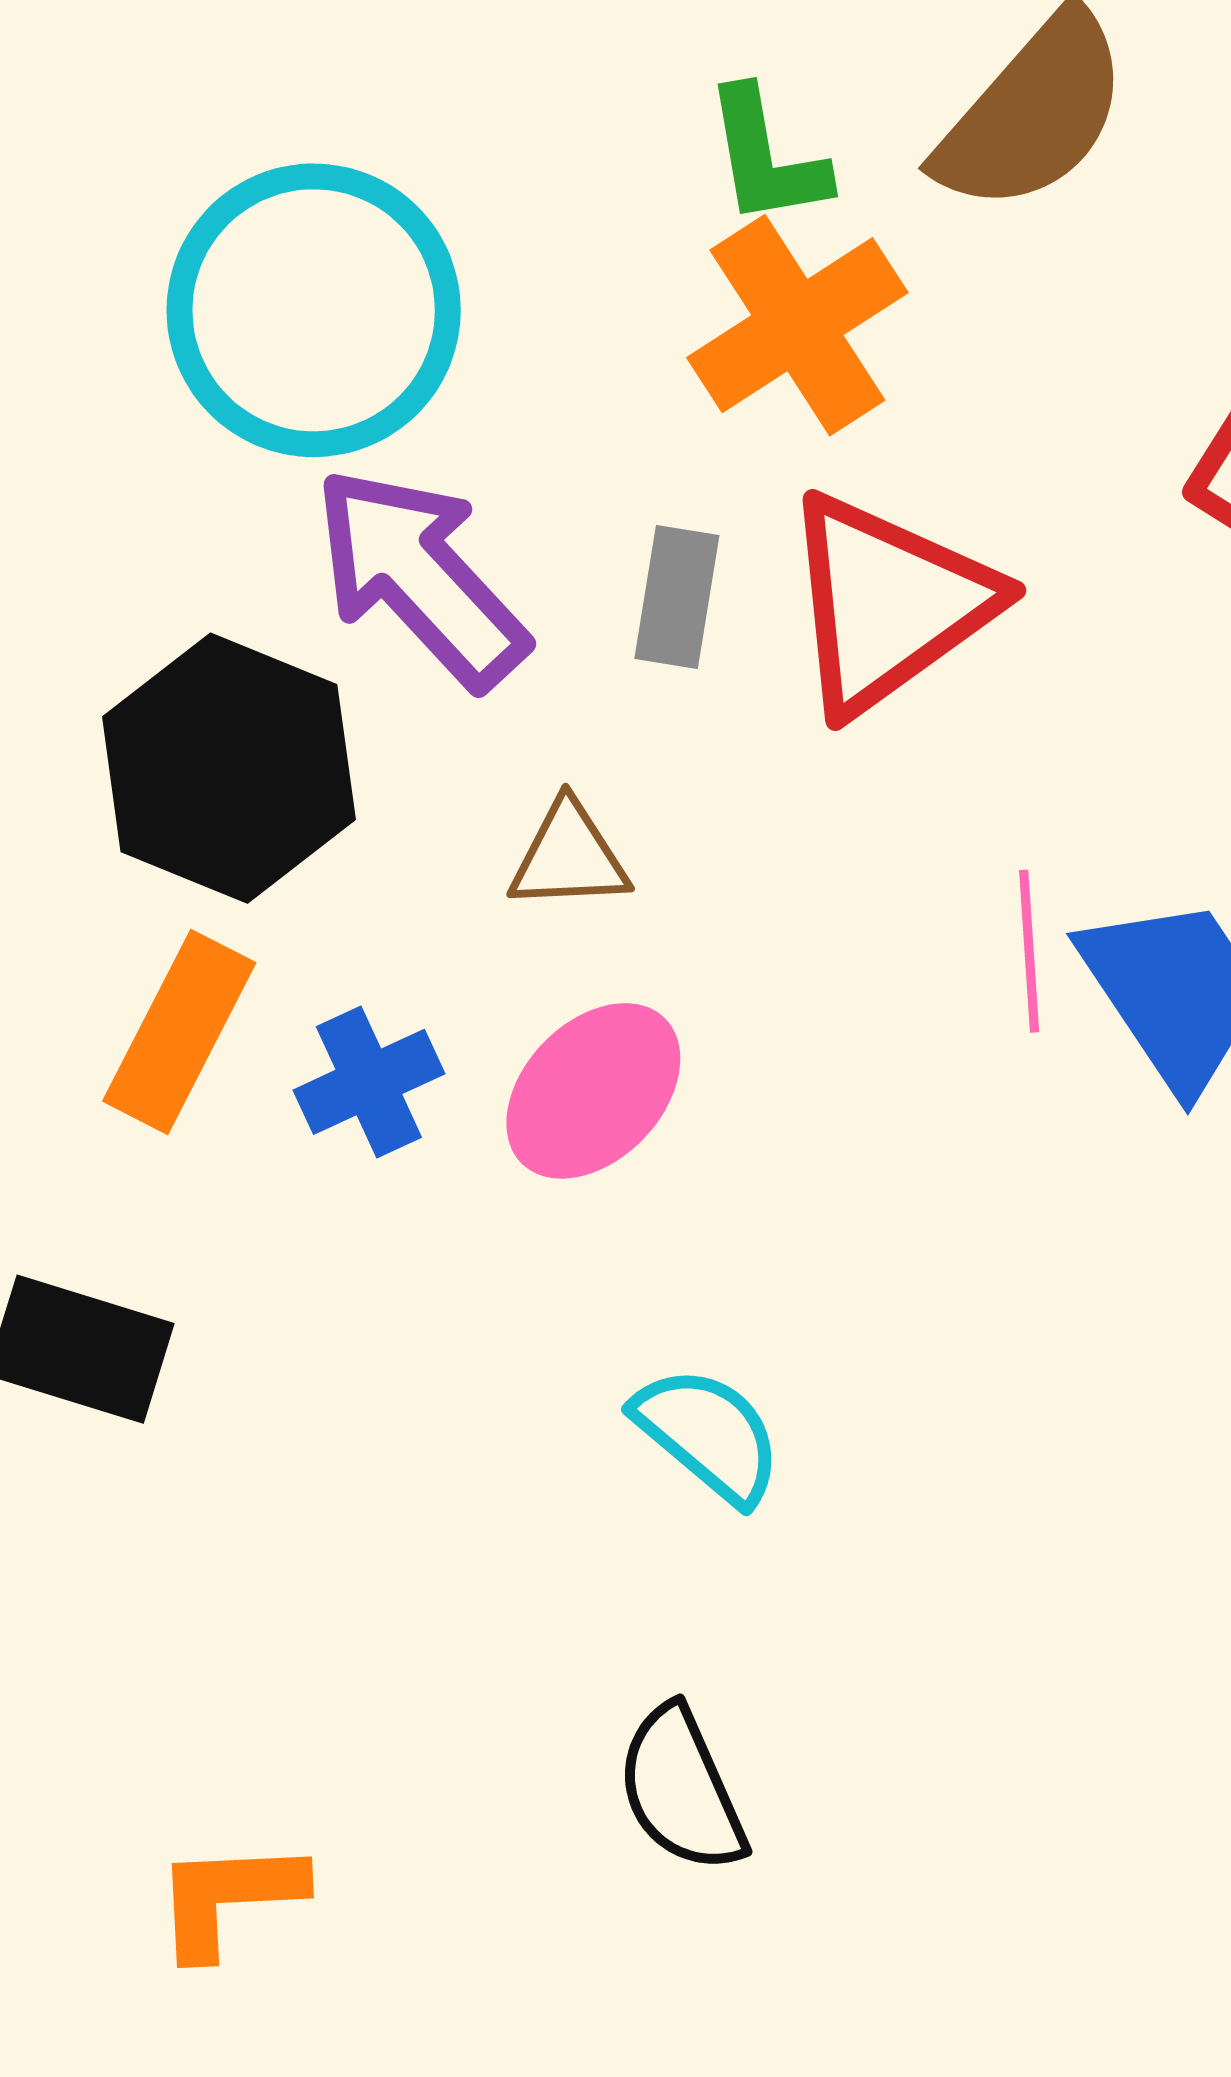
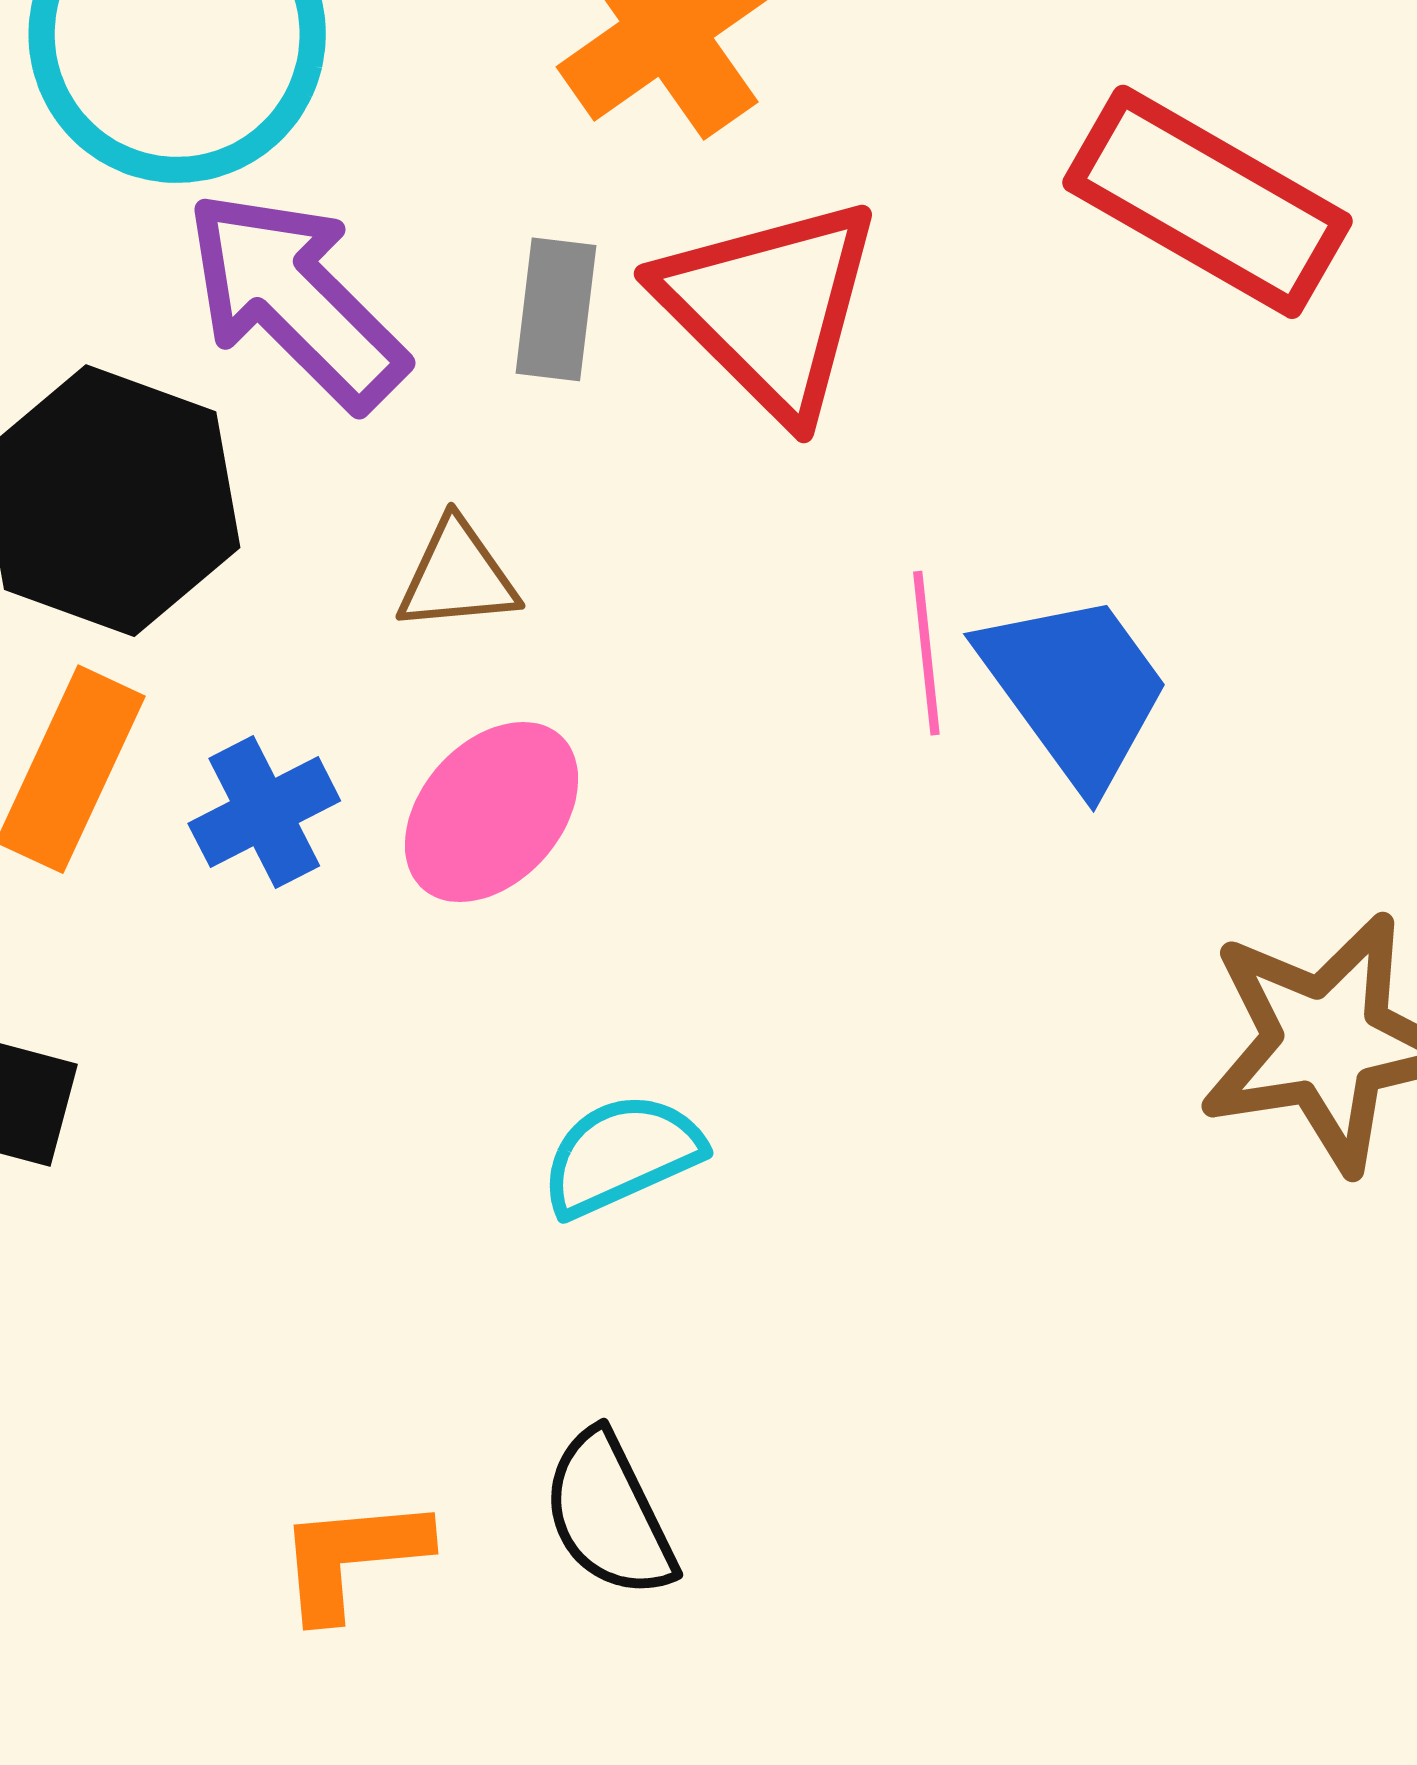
red triangle: (888, 603) -> (770, 307), turned -37
cyan semicircle: (708, 1434) -> (622, 1155), turned -62
orange L-shape: (228, 1898) -> (352, 1557), moved

